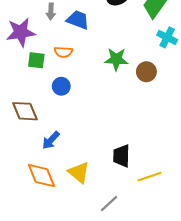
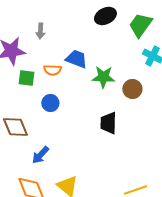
blue trapezoid: (78, 20) -> (76, 59), moved
black trapezoid: (121, 156) -> (108, 123), moved

